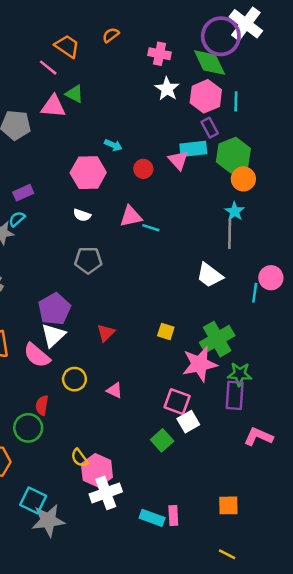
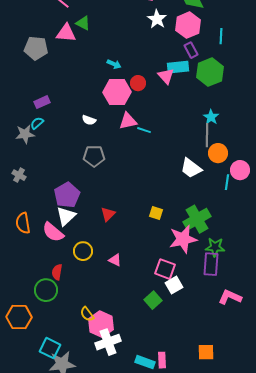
cyan line: (236, 101) -> (221, 36), moved
pink hexagon: (88, 173) -> (117, 92), moved
orange circle: (243, 179) -> (218, 153), moved

